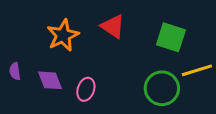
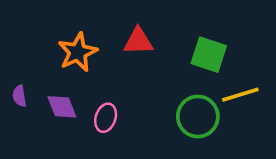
red triangle: (113, 26) -> (138, 41), turned -36

